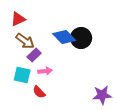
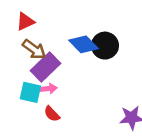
purple rectangle: (34, 55) -> (46, 67), size x1.6
pink arrow: (45, 71) -> (48, 89), moved

